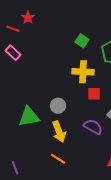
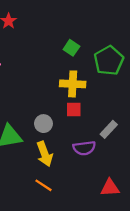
red square: (94, 94) -> (74, 110), moved
purple semicircle: (93, 127) -> (84, 148), turned 144

